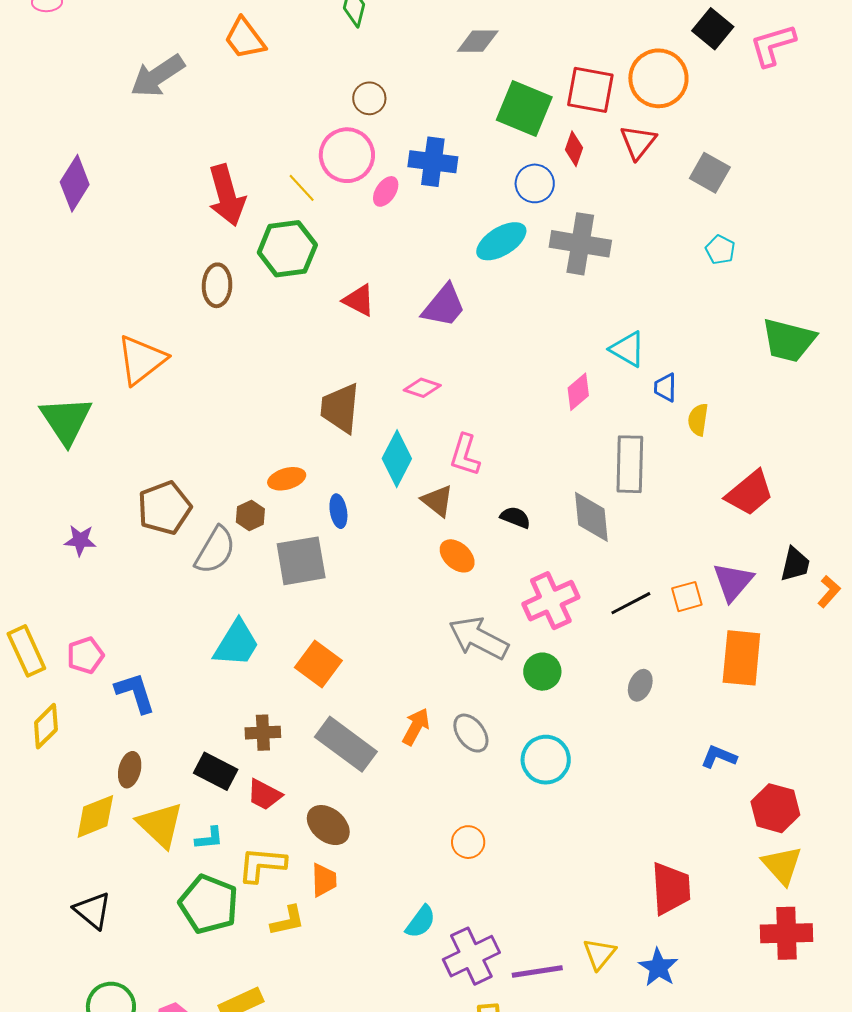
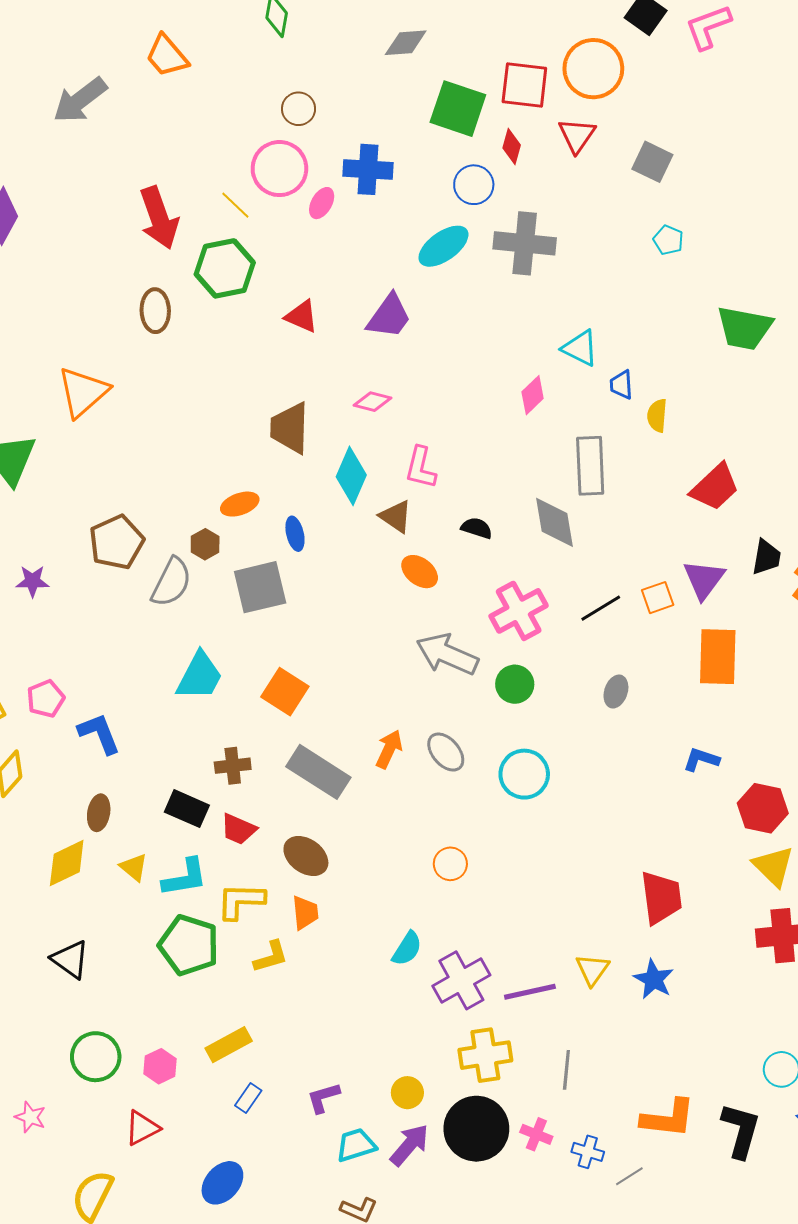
yellow triangle: (160, 825) -> (134, 867), size x0.6
cyan L-shape: (209, 838) -> (185, 878), size x1.6

